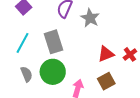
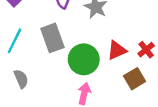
green circle: (53, 72) -> (84, 59), moved
brown square: (106, 81) -> (135, 79), moved

